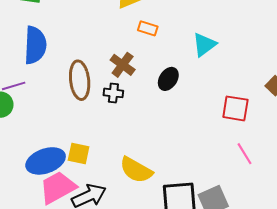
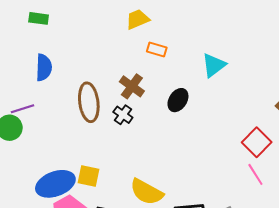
blue semicircle: (35, 45) -> (44, 67), size x0.7
black cross: (113, 93) -> (123, 115), turned 30
red square: (235, 108) -> (257, 142), moved, turned 36

